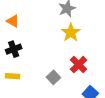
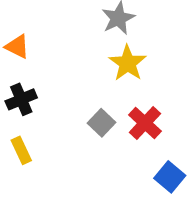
yellow rectangle: (12, 76) -> (21, 150), turned 64
gray square: (53, 77) -> (101, 123), moved

